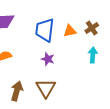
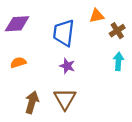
orange triangle: (70, 31) -> (97, 16), moved

